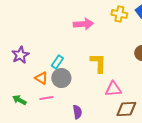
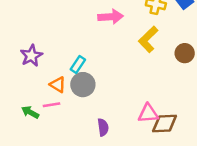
yellow L-shape: (98, 63) -> (148, 39), moved, turned -135
pink triangle: (113, 89) -> (148, 113), moved
pink line: (46, 98) -> (52, 105), moved

